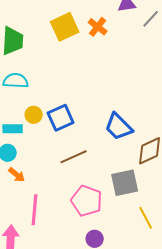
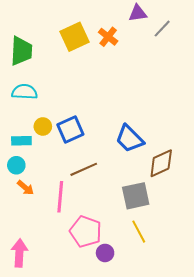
pink pentagon: (87, 201) -> (86, 232), moved
pink line: (35, 210) -> (60, 197), moved
yellow line: (146, 218) -> (139, 232), moved

